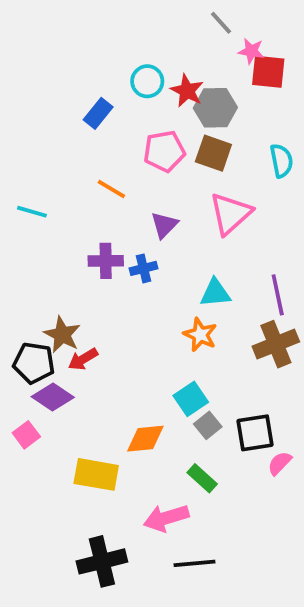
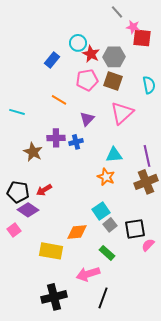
red star: (187, 91) -> (91, 54), moved
brown star: (62, 335) -> (33, 152), moved
black line: (195, 563) -> (103, 298), turned -65

